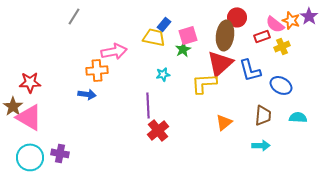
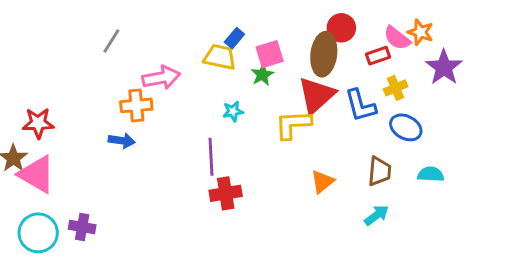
gray line: (74, 16) -> (111, 41), moved
purple star: (309, 16) -> (444, 67), moved, size x1.4
yellow cross: (282, 46) -> (396, 88), moved
red cross: (158, 130) -> (226, 193), turned 30
cyan arrow: (261, 145) -> (377, 215), turned -36

